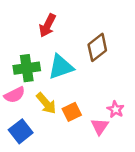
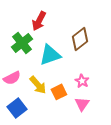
green cross: (27, 68) -> (22, 43), moved, turned -30
pink star: (116, 109) -> (82, 81), moved

